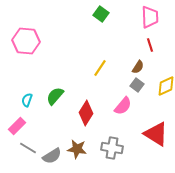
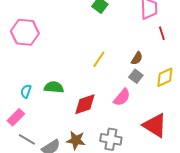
red line: (150, 45) -> (162, 33), moved
green semicircle: (55, 96) -> (54, 87), turned 54
red diamond: (86, 113) -> (85, 104), turned 40

